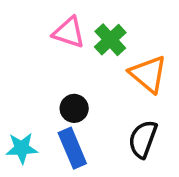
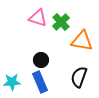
orange triangle: (148, 74) -> (82, 41), turned -30

